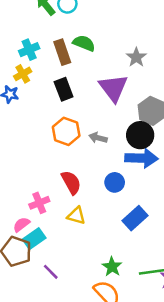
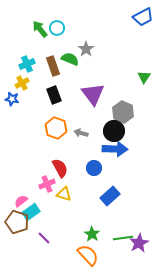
gray star: (136, 57) -> (86, 49), moved
pink cross: (39, 203) -> (47, 184), moved

